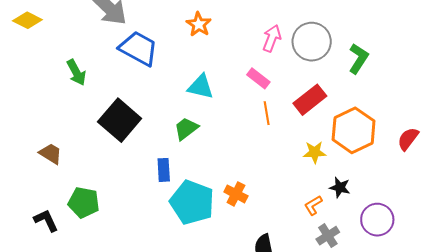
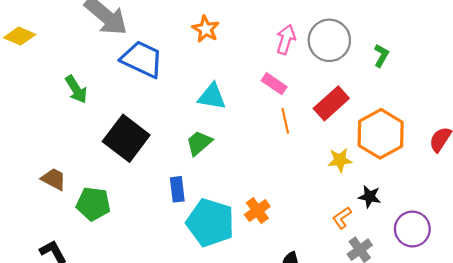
green L-shape: (358, 58) -> (381, 56), size x0.7
orange cross: (236, 194) -> (257, 211), turned 30
green pentagon: (84, 202) -> (93, 204), moved

